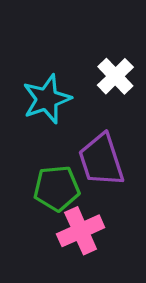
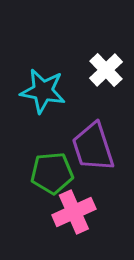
cyan star: (47, 99) -> (43, 91), turned 30

